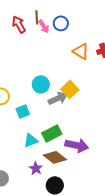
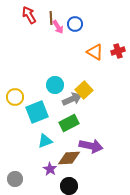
red arrow: (19, 24) -> (29, 15), moved
cyan square: (23, 111) -> (37, 112), size x1.6
green rectangle: (52, 133) -> (69, 123), moved
brown diamond: (55, 157) -> (69, 158), turned -40

